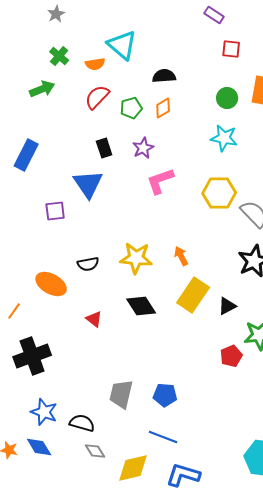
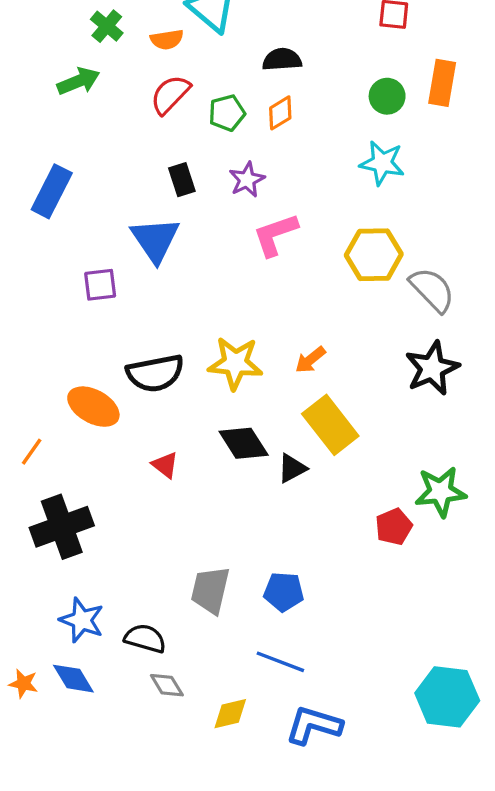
orange arrow: (181, 256) -> (310, 360), turned -102
black semicircle: (88, 264) -> (155, 373), size x1.6
yellow rectangle: (193, 295) -> (330, 425), turned -72
black triangle: (227, 306) -> (292, 468), moved
yellow diamond: (133, 468) -> (230, 714), size x0.7

